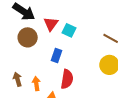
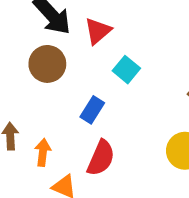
red triangle: (51, 24) -> (98, 31), moved

